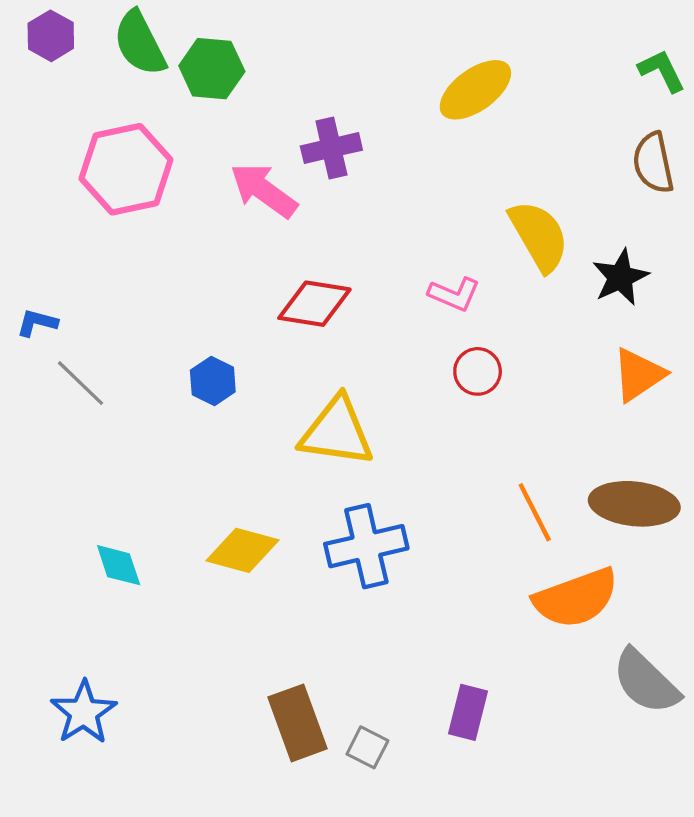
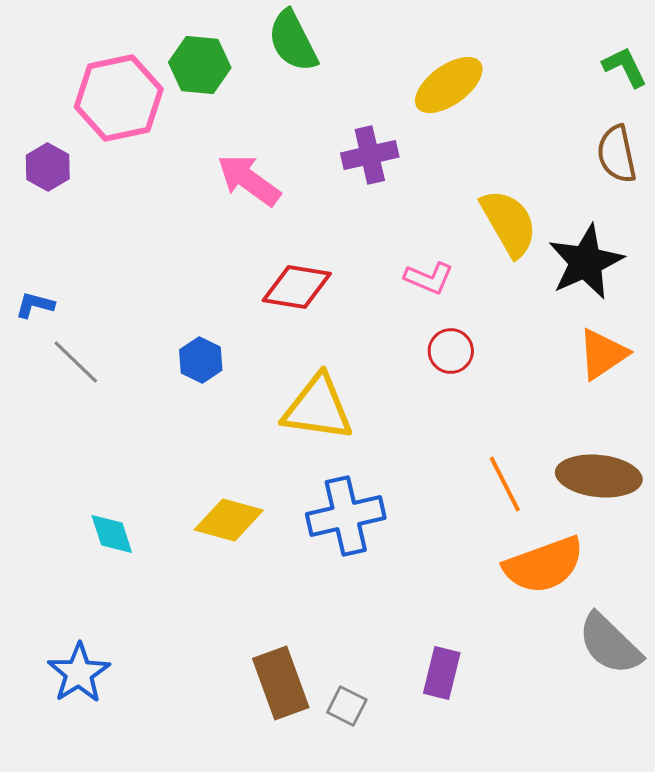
purple hexagon: (51, 36) -> (48, 167), moved
green semicircle: (140, 43) -> (293, 41), moved
purple cross: (331, 148) -> (370, 155), moved
pink hexagon: (126, 169) -> (119, 98), moved
black star: (620, 277) -> (586, 262), size x1.4

